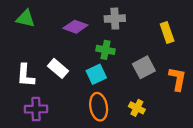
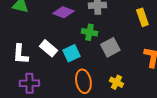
gray square: (144, 67) -> (110, 47), moved
cyan square: (96, 74) -> (71, 53), moved

